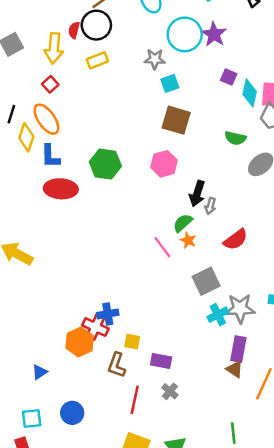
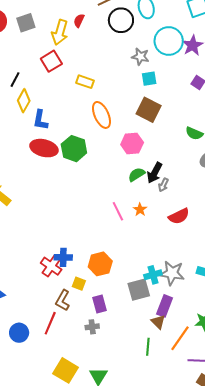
black circle: (96, 25) -> (121, 20), moved
yellow rectangle: (97, 60) -> (85, 82), moved, turned 30
red square: (50, 84) -> (51, 61), size x1.5
orange ellipse: (46, 119) -> (101, 115), moved
green hexagon: (105, 164) -> (74, 149), moved
green semicircle: (183, 223) -> (137, 175), moved
gray square: (206, 281) -> (139, 290), moved
orange hexagon: (80, 342) -> (100, 264), moved
purple rectangle: (161, 361) -> (100, 304), turned 54
gray cross: (170, 391) -> (92, 327), moved, turned 32
red line: (135, 400) -> (50, 323), moved
green line: (233, 433) -> (148, 347), moved

